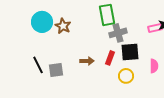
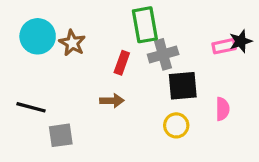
red rectangle: (110, 58) -> (122, 63), moved
black line: (38, 65) -> (31, 107), turned -48
gray square: (56, 70) -> (61, 135), moved

